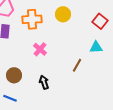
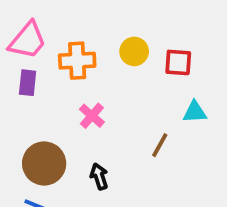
red square: (100, 21) -> (178, 62), moved, turned -35
brown circle: (14, 75) -> (44, 163), size x1.5

